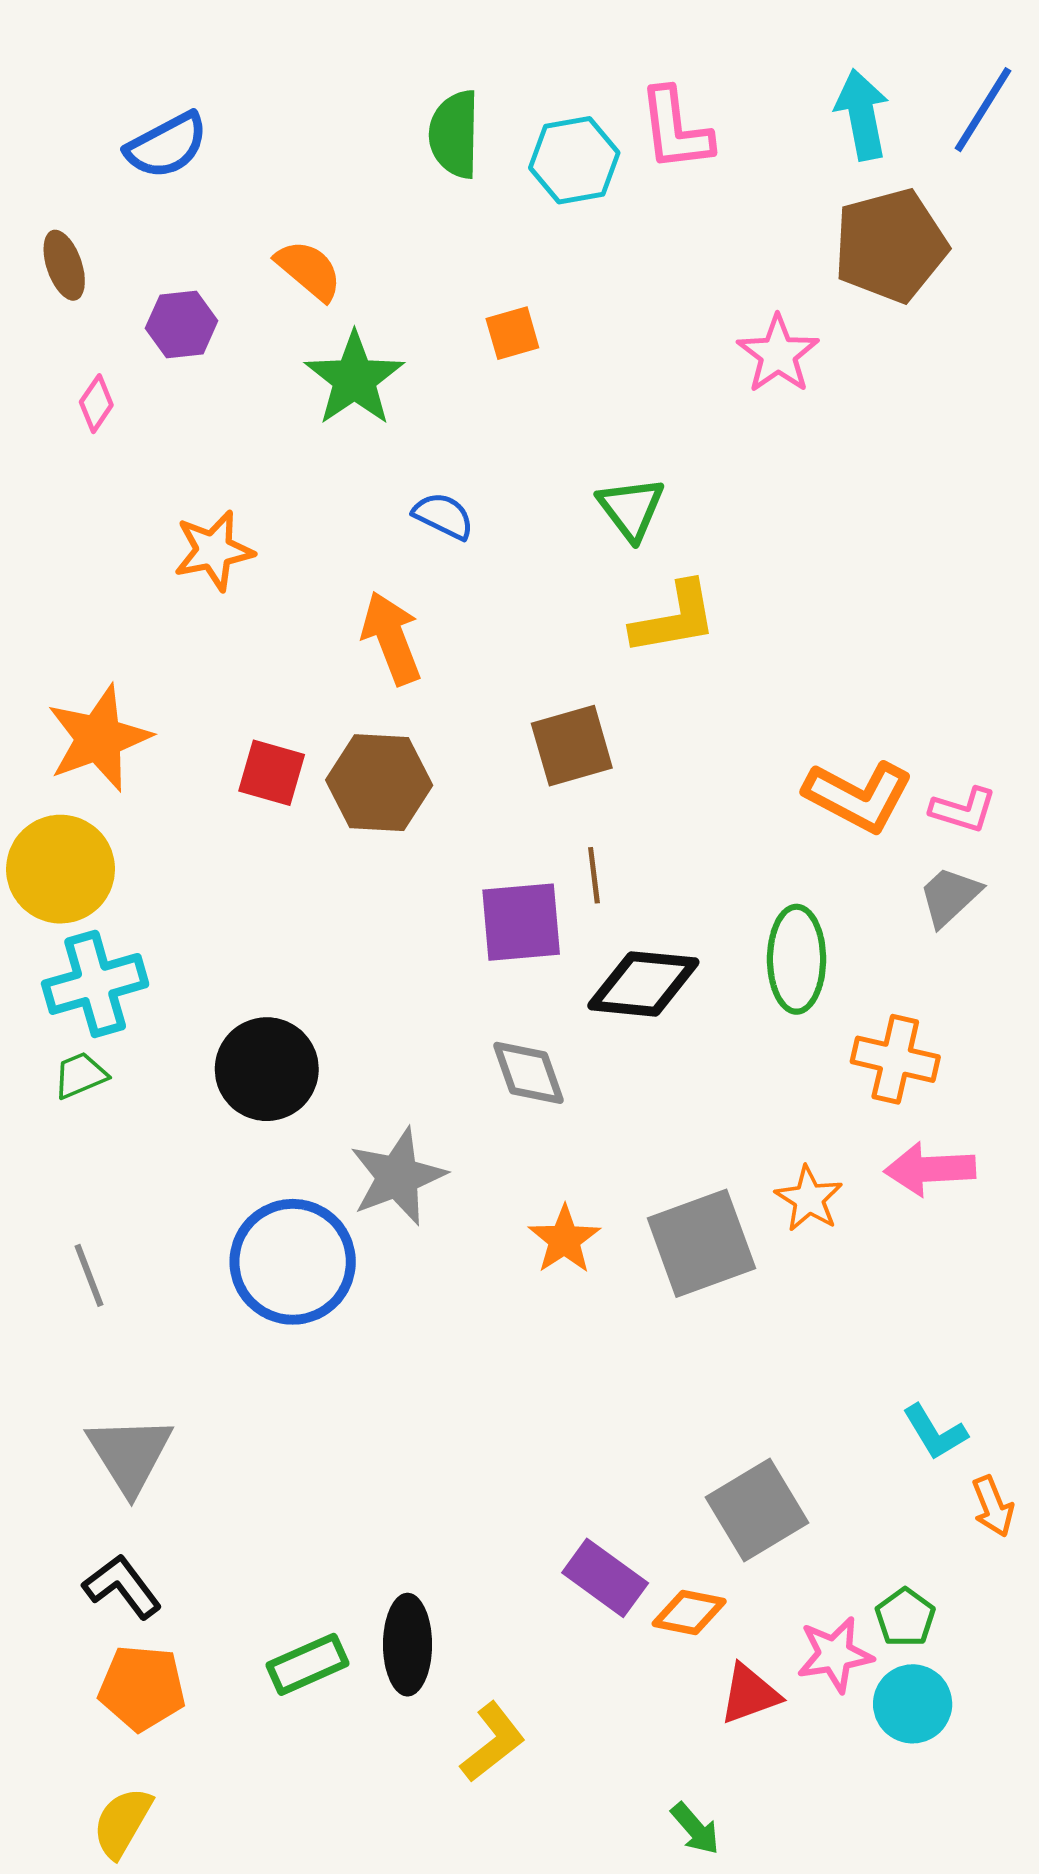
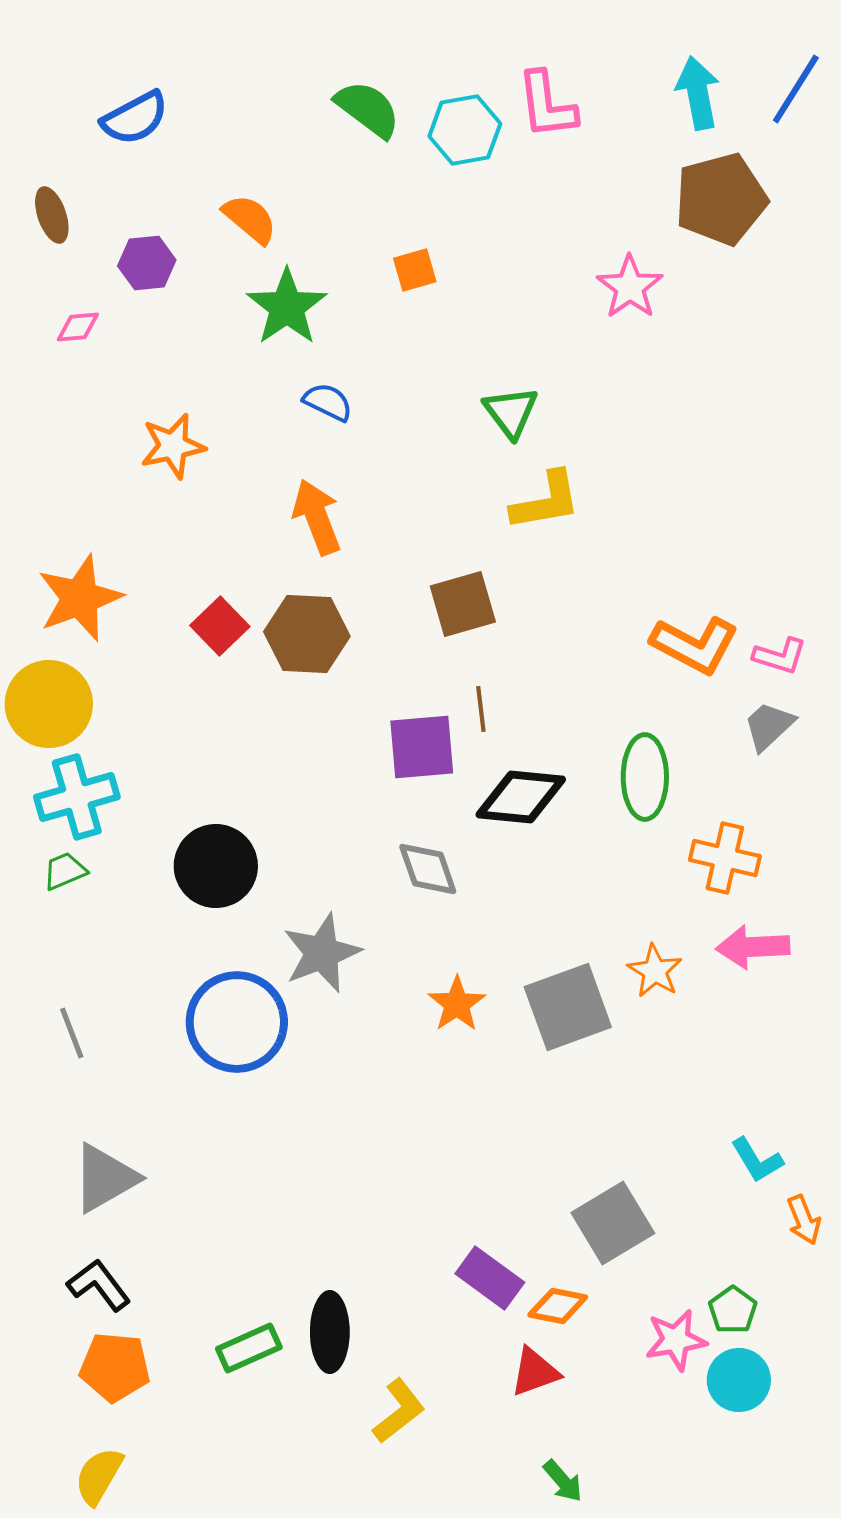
green semicircle: (454, 134) -> (368, 109), turned 126
pink diamond: (96, 404) -> (78, 327), turned 51
blue semicircle: (443, 516) -> (328, 402), moved
red square: (272, 773) -> (220, 626), turned 30
gray triangle: (130, 1454) -> (105, 1178), turned 32
red triangle: (750, 1694) -> (535, 1372), moved

